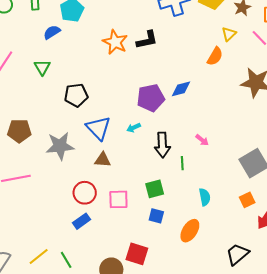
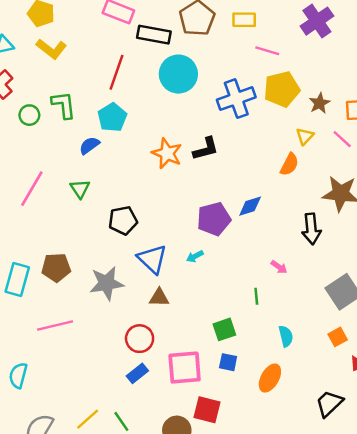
black arrow: (162, 145) -> (311, 229), moved
pink square: (118, 199) -> (185, 368), moved, size x1.4

